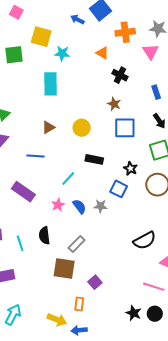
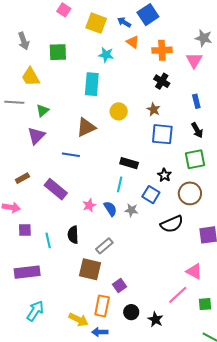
orange cross: (125, 32) -> (162, 50), moved
yellow square: (41, 37) -> (96, 23), moved
orange triangle: (102, 53) -> (133, 42), moved
brown triangle: (48, 127) -> (86, 127), size x1.5
yellow circle: (82, 128) -> (119, 111), moved
cyan line: (68, 179) -> (120, 184), moved, turned -35
black semicircle: (145, 240) -> (172, 224), moved
pink line: (154, 287) -> (178, 295), turned -65
orange rectangle: (79, 304) -> (102, 306), size x1.5
black circle: (155, 314) -> (131, 312), moved

